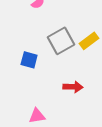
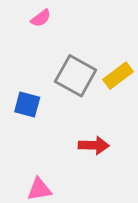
gray square: (61, 41) -> (76, 76), turned -32

